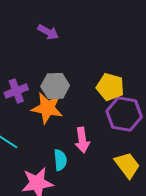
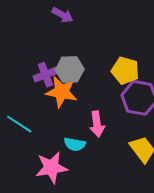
purple cross: (16, 91) -> (45, 75), moved
cyan semicircle: (60, 160) -> (75, 144), turned 105

